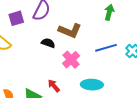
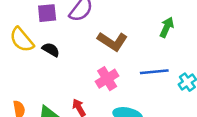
black semicircle: (48, 43) -> (51, 50), moved

